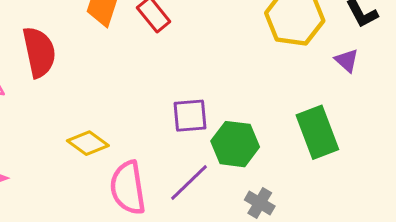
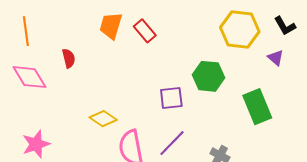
red semicircle: (39, 52) -> (69, 58), size x0.6
green hexagon: (235, 144) -> (208, 76), moved

